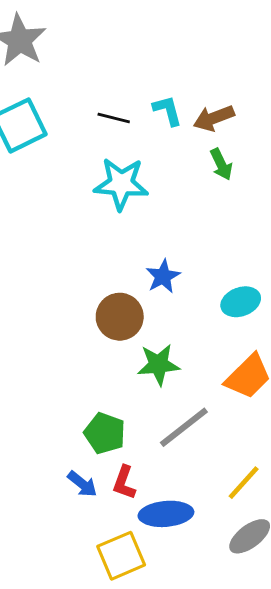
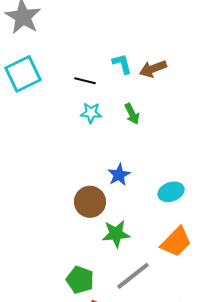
black line: (114, 118) -> (85, 81), moved
green arrow: (221, 164) -> (132, 114), moved
cyan star: (121, 184) -> (91, 113), size x0.6

